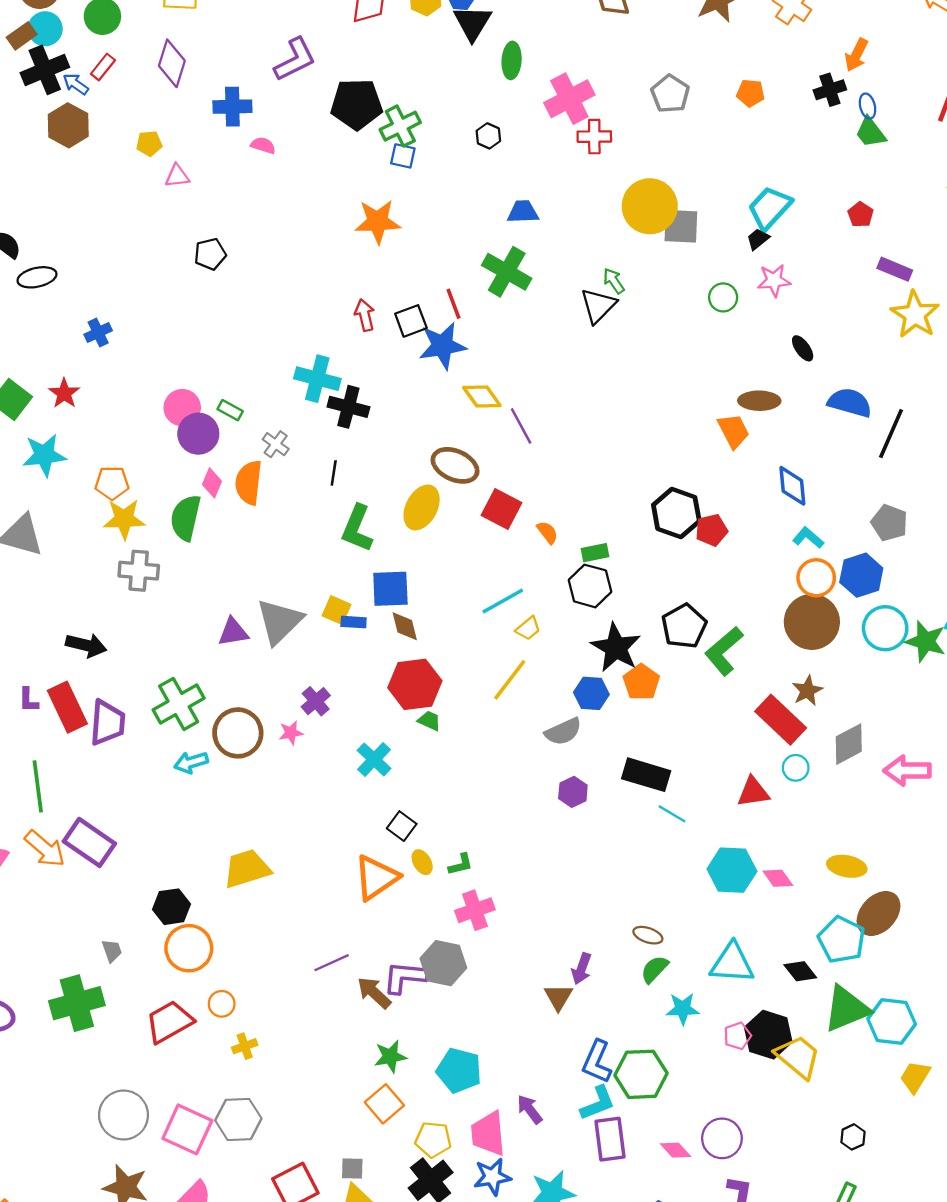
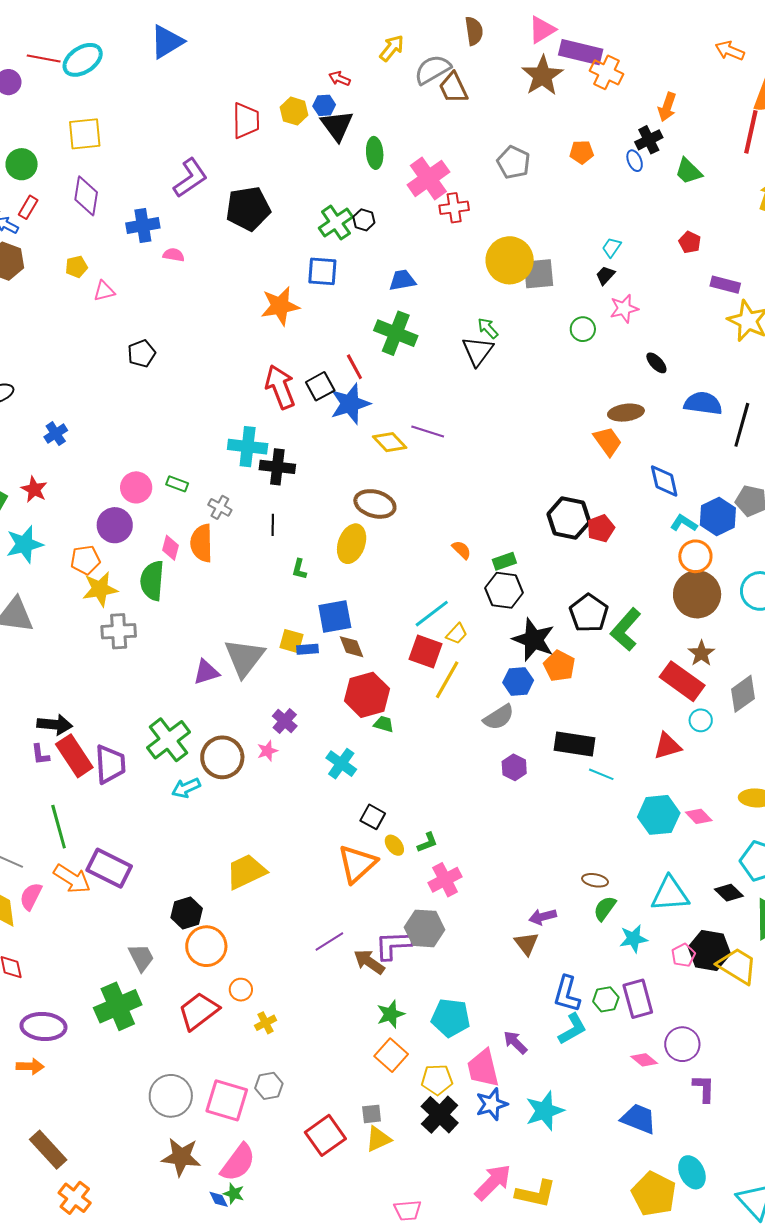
blue ellipse: (867, 106) -> (635, 161), moved
green cross: (400, 126) -> (336, 223), moved
blue square: (403, 156) -> (322, 271), moved, size x1.4
cyan trapezoid: (770, 208) -> (612, 247), size x0.5
red arrow: (365, 315) -> (280, 387), size x1.6
purple line: (521, 426) -> (428, 431), moved, turned -36
purple circle: (198, 434) -> (115, 525), moved
red square: (501, 509) -> (425, 651), moved
green L-shape: (357, 528) -> (299, 569), size x0.5
blue hexagon: (861, 575) -> (718, 517), moved
black arrow: (86, 645) -> (55, 725), moved
gray trapezoid: (112, 951) -> (141, 958), size x1.4
purple arrow: (582, 969) -> (543, 917), turned 64
green hexagon: (641, 1074) -> (606, 999), size x0.6
gray hexagon: (238, 1119) -> (269, 1086), size x0.7
purple rectangle: (610, 1139) -> (638, 999), moved

